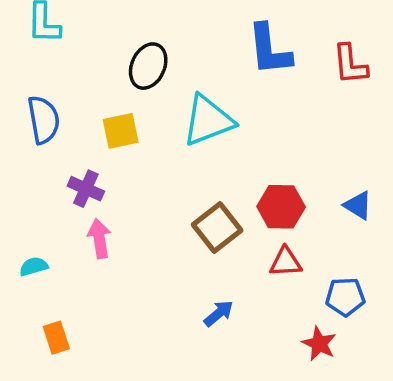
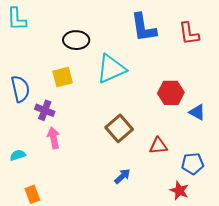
black ellipse: (148, 66) -> (76, 40), turned 70
blue semicircle: (44, 120) -> (20, 89), moved
red hexagon: (281, 207) -> (171, 93), moved

